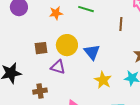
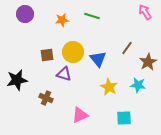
brown line: (121, 24) -> (127, 48), moved, turned 32
brown cross: (40, 91) -> (46, 98), turned 32

